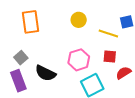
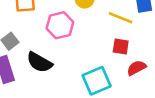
pink hexagon: (79, 60) -> (60, 25), moved

